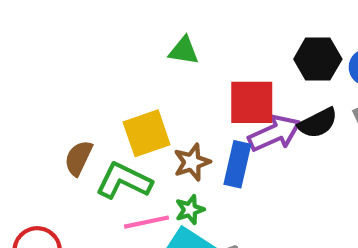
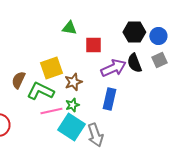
red square: (252, 102) -> (93, 45), moved, size x0.7
black semicircle: (318, 123) -> (134, 63), turned 96
blue rectangle: (237, 164) -> (109, 99), moved

